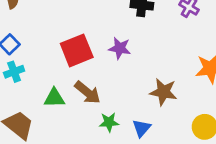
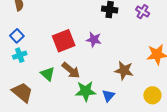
green triangle: (54, 98) -> (48, 74), turned 42
green star: (109, 122) -> (86, 91), size x1.5

